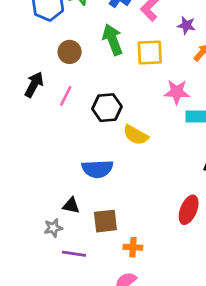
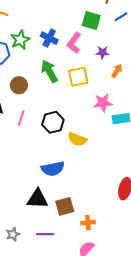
black triangle: (71, 206) -> (38, 199), size x1.6
gray star: (53, 228) -> (13, 234), moved

